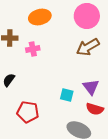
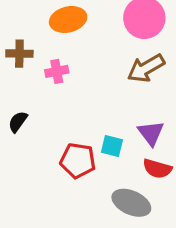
red pentagon: (28, 112) -> (78, 161), moved

